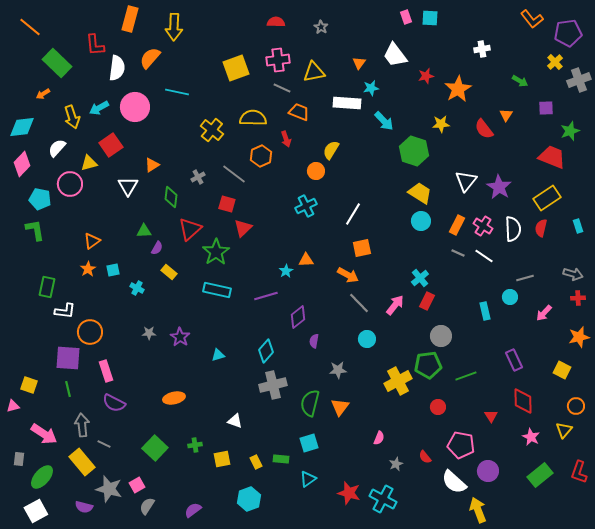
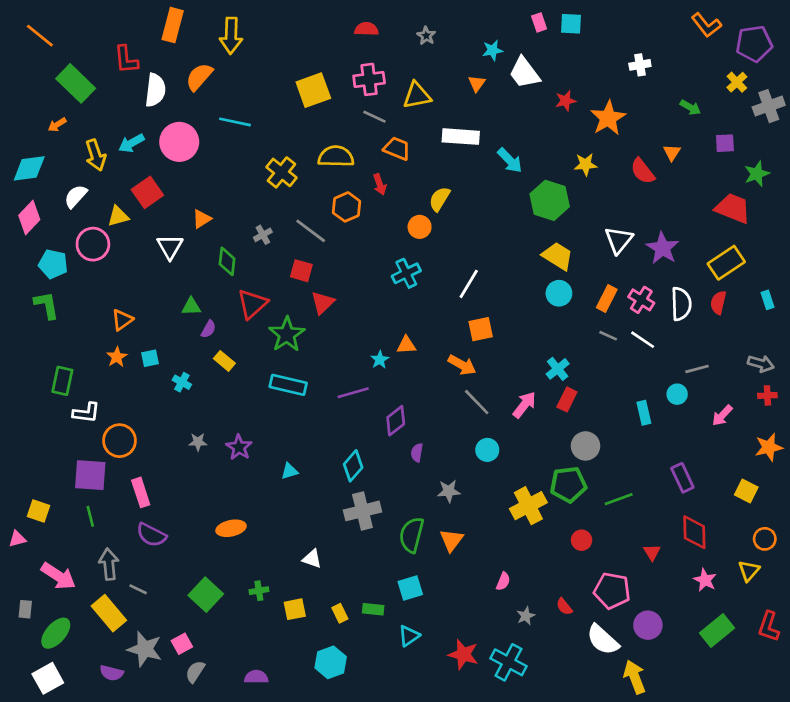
cyan star: (371, 88) -> (493, 50), moved
purple semicircle: (193, 510) -> (256, 677), turned 36

